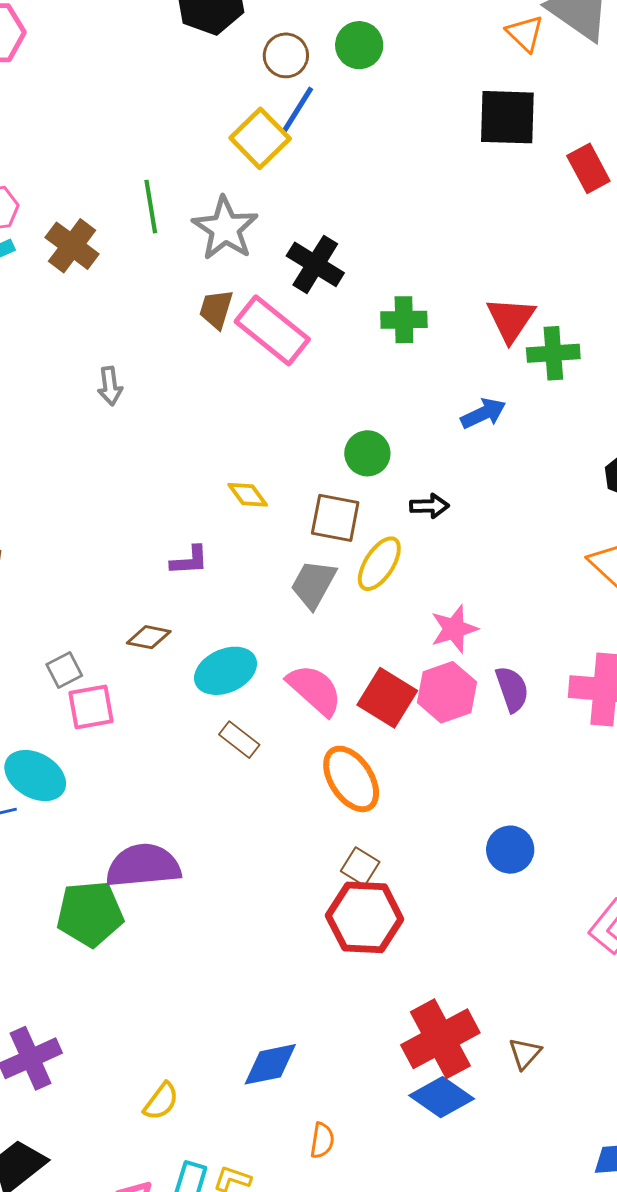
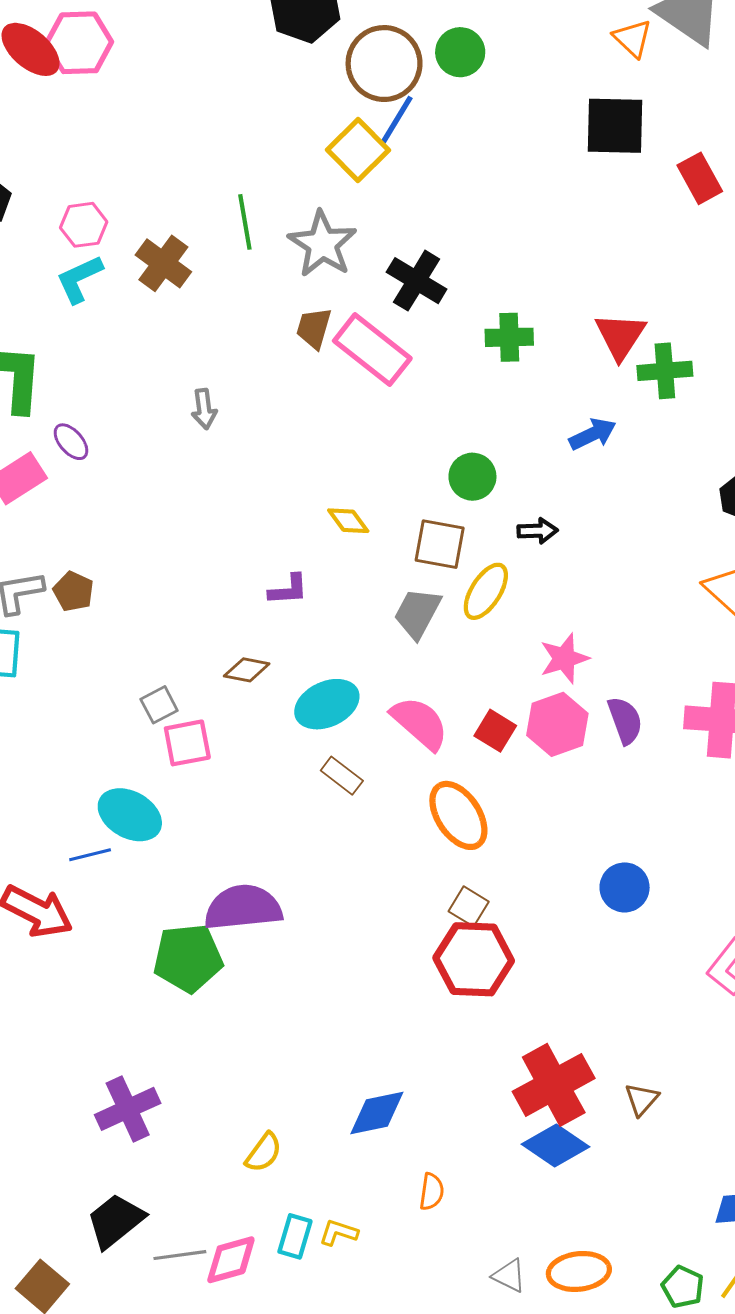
brown circle: (286, 55) -> (384, 64), size x1.6
red square: (387, 698) -> (495, 731), size x0.7

